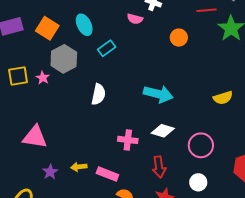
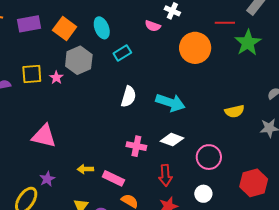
orange circle: (179, 38) -> (195, 48), size x1.8
white semicircle: (98, 94) -> (129, 97), moved
purple star: (50, 172) -> (47, 179), moved

